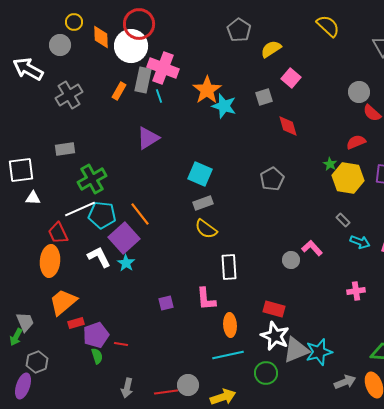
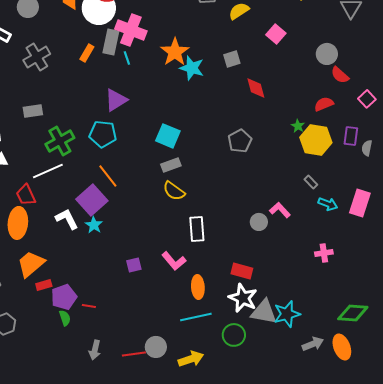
pink square: (291, 78) -> (276, 34), moved
cyan pentagon: (102, 215) -> (103, 134), moved
pink L-shape: (206, 299) -> (174, 261), turned -35
gray triangle: (296, 350) -> (264, 312), turned 32

